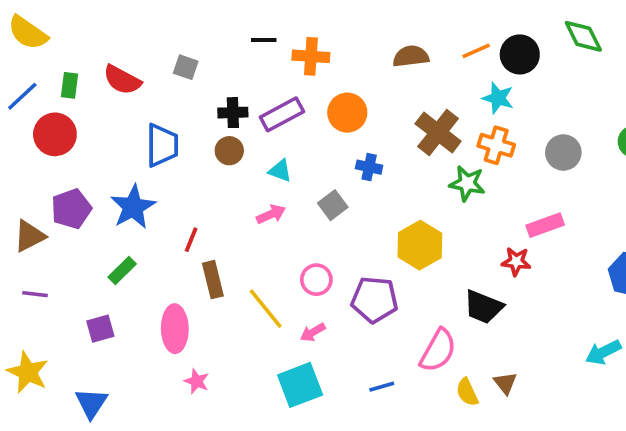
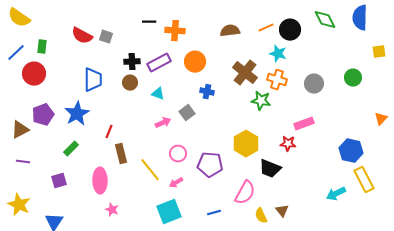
red semicircle: (122, 80) -> (82, 36), moved
pink arrow: (271, 214) -> (163, 123), moved
yellow hexagon: (420, 245) -> (246, 144), moved

